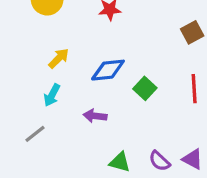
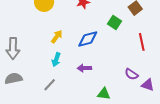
green square: (145, 88) -> (114, 22), moved
purple semicircle: (159, 161) -> (131, 74), moved

